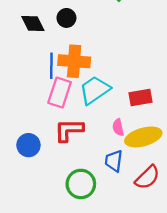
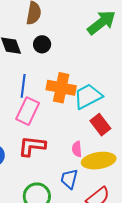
orange cross: (74, 61) -> (61, 88), moved
cyan trapezoid: (95, 90) -> (88, 96), moved
red rectangle: (141, 98) -> (100, 125), turned 55

